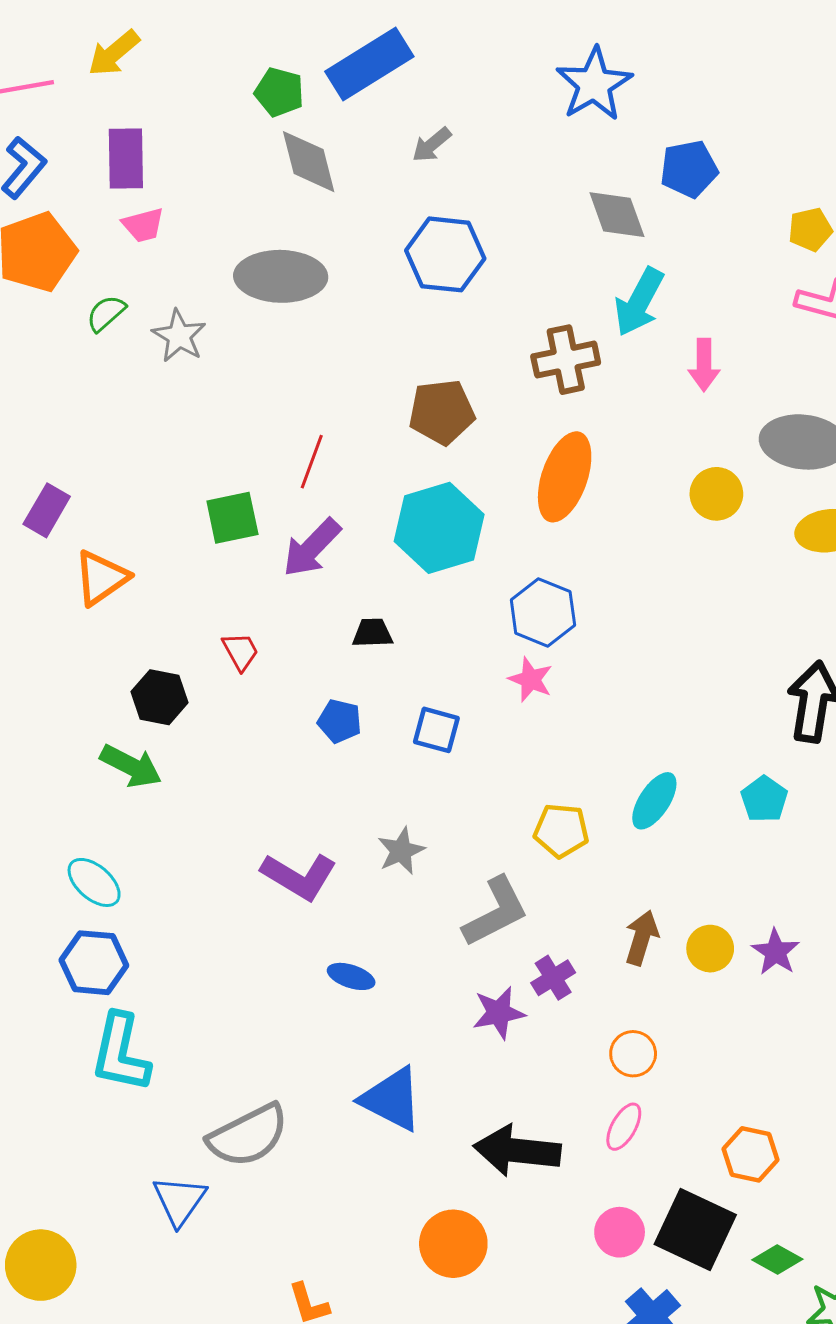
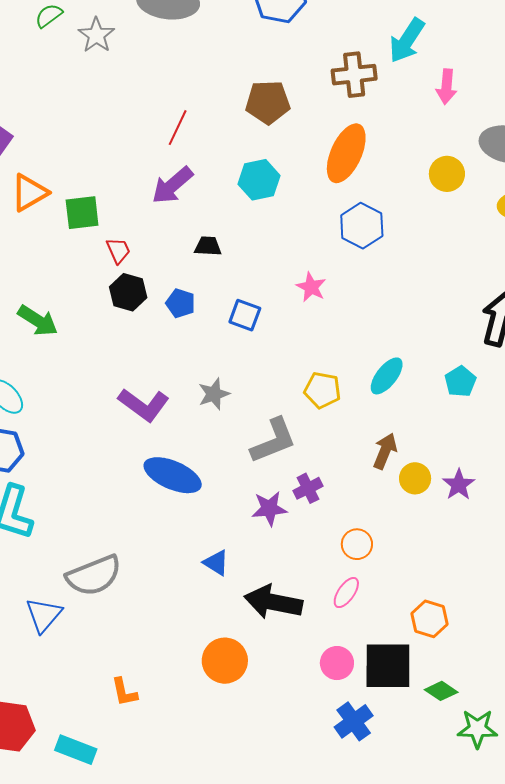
green square: (232, 518) -> (82, 213), moved
cyan hexagon: (439, 528) -> (259, 180), size x0.7
blue hexagon: (543, 612) -> (362, 226), moved
black hexagon: (160, 697) -> (128, 292), moved
brown arrow: (642, 938) -> (385, 451), moved
blue ellipse: (351, 976) -> (173, 475), size x1.8
blue triangle: (392, 1099) -> (216, 563), moved, size x0.6
black square: (695, 1230) -> (388, 666), turned -30

